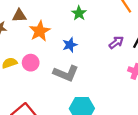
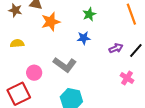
blue star: (70, 45) -> (84, 38), moved
pink circle: (31, 63) -> (34, 73), moved

